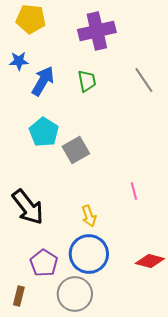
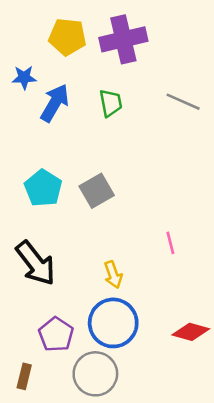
yellow pentagon: (31, 19) -> (67, 37), moved
gray line: (144, 80) -> (183, 102), turned -32
cyan pentagon: (44, 132) -> (43, 188), moved

